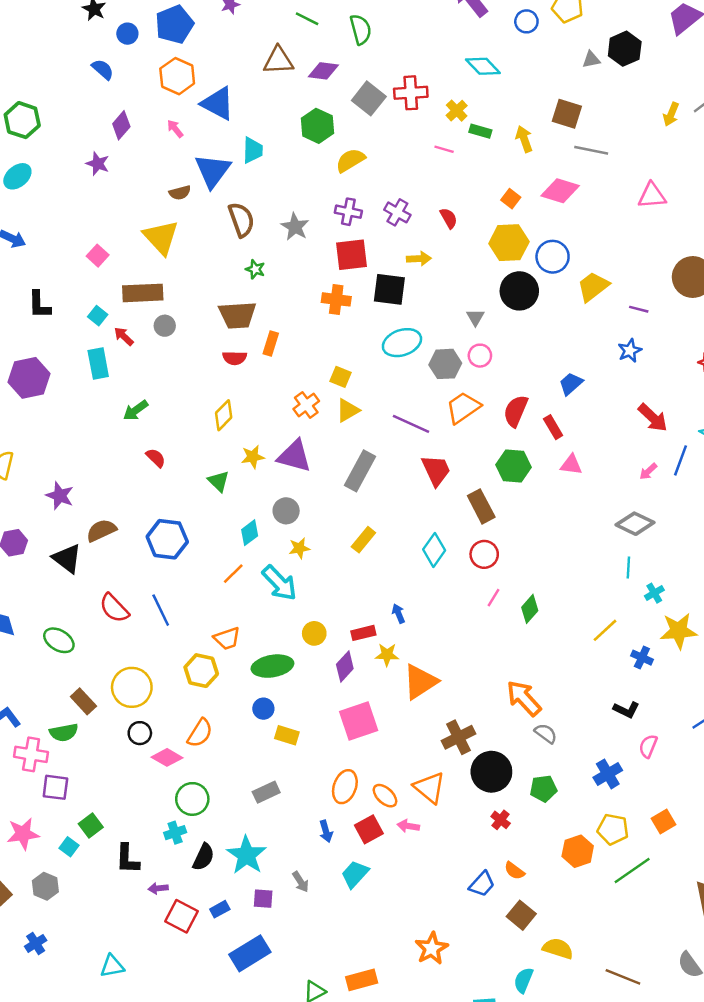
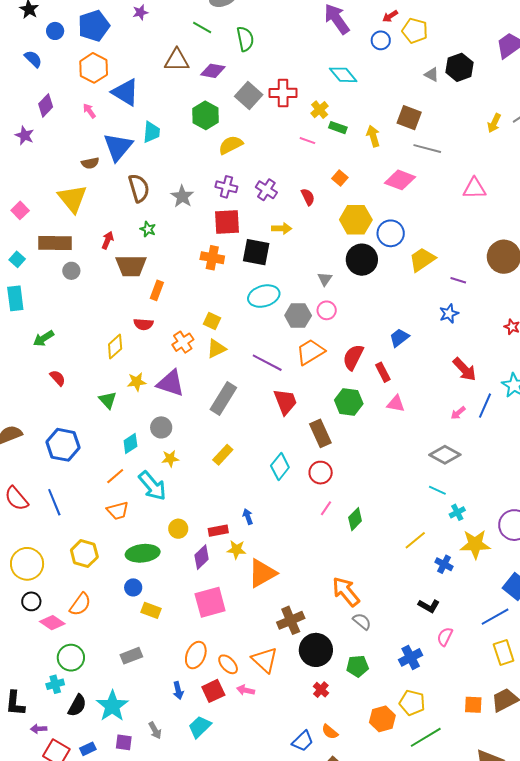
gray triangle: (591, 60) -> (432, 75), turned 35
orange square: (511, 199) -> (340, 178), moved
red arrow: (124, 336) -> (108, 240), moved, turned 66
red semicircle: (235, 358) -> (143, 324), moved
cyan line: (628, 568) -> (437, 490), turned -72
orange trapezoid: (227, 638) -> (118, 511), moved
orange square: (664, 822) -> (473, 705), moved, turned 30

